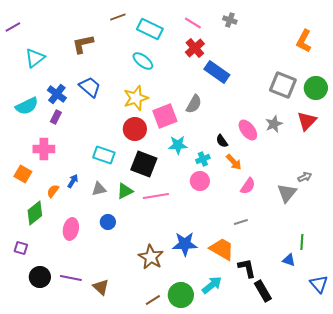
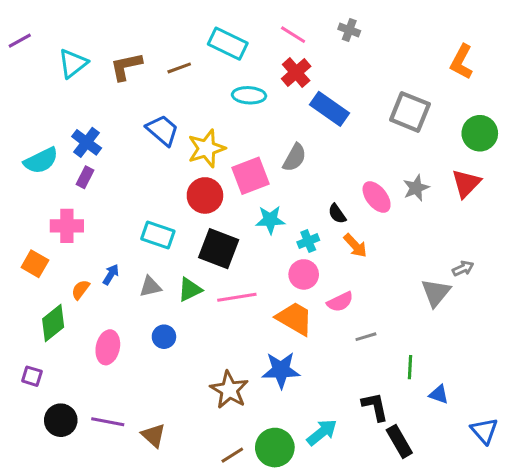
brown line: (118, 17) -> (179, 68), moved
cyan triangle: (35, 58) -> (73, 63), moved
cyan ellipse: (143, 61) -> (249, 95), moved, turned -35
gray square: (283, 85) -> (410, 112), moved
blue trapezoid: (90, 87) -> (162, 130), moved
pink semicircle: (248, 186) -> (340, 302), moved, turned 30
green line: (302, 242) -> (410, 367), moved
orange trapezoid: (222, 249) -> (295, 318), moved

